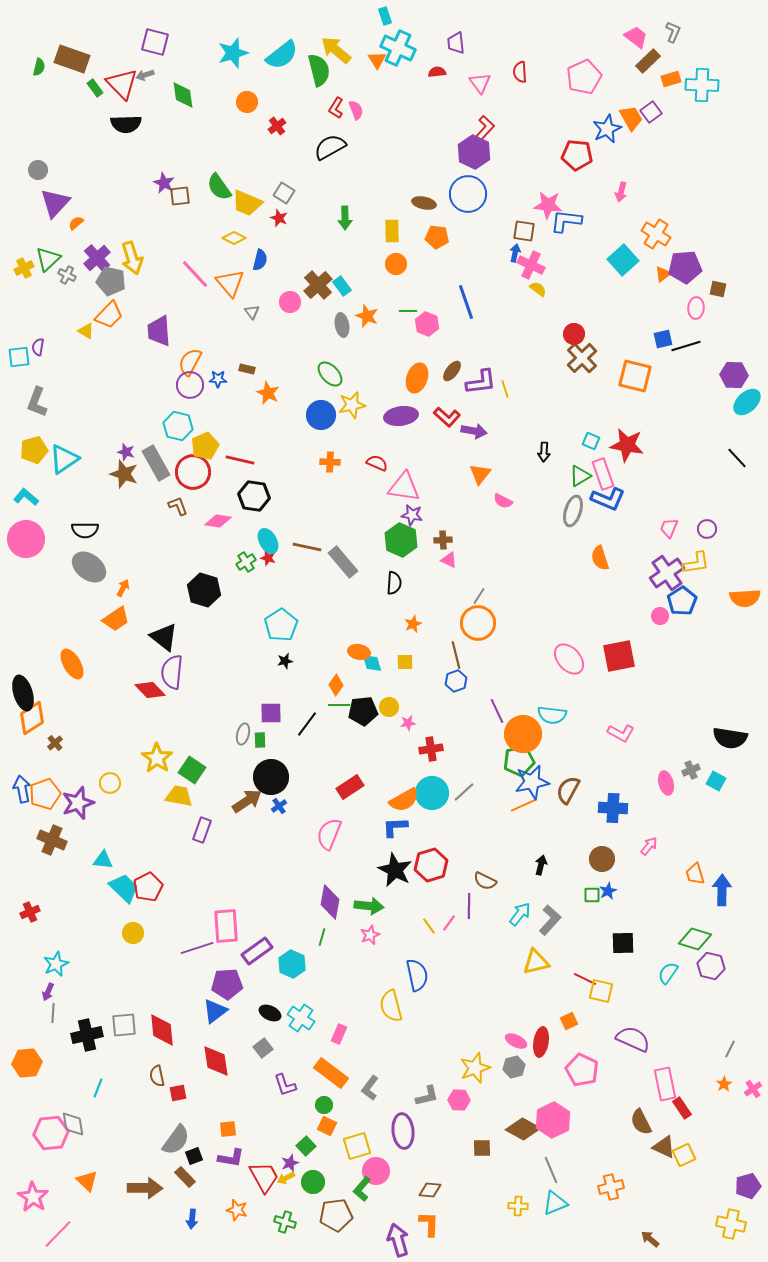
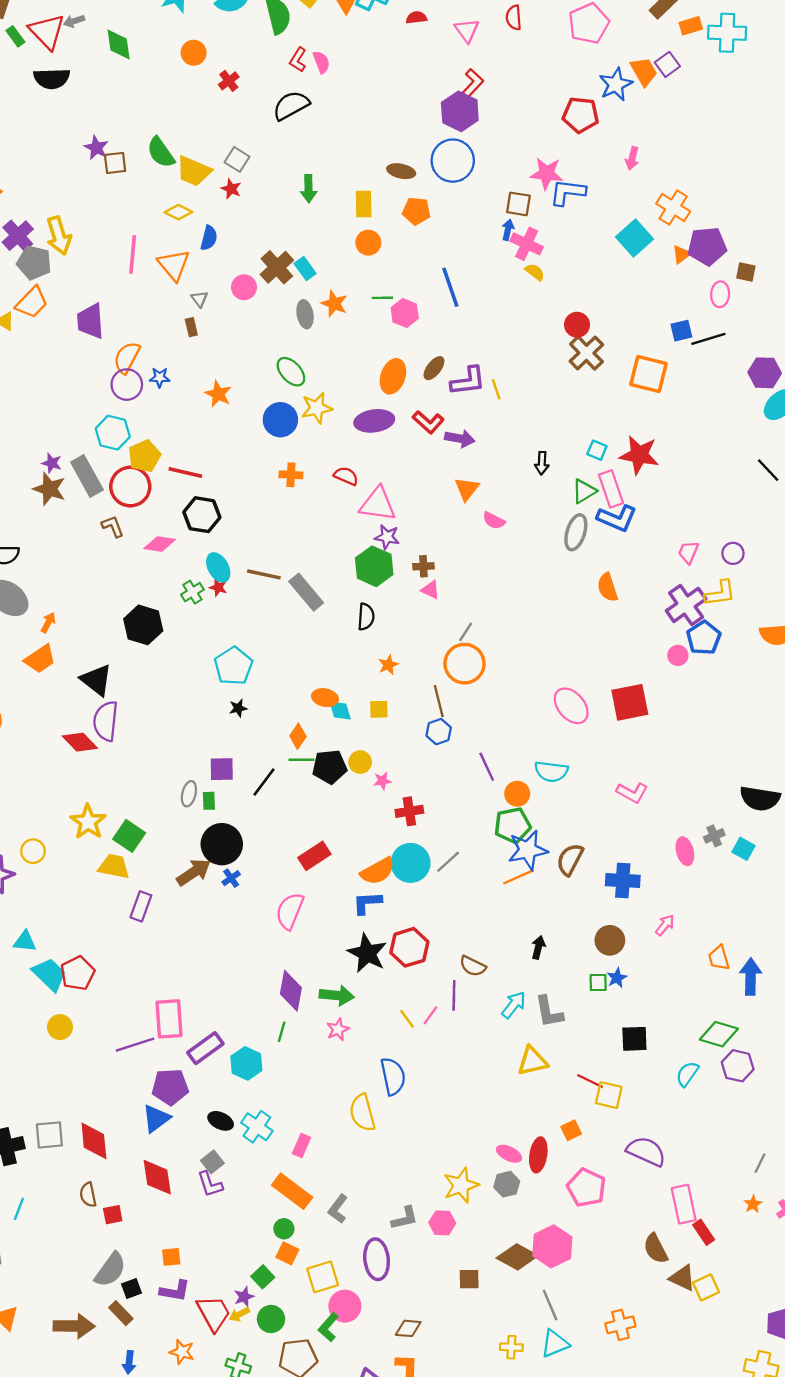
pink line: (195, 274) -> (133, 254), turned 48
brown rectangle: (247, 369) -> (191, 327), moved, turned 63
orange circle: (523, 734) -> (517, 794), size x0.6
gray L-shape: (550, 920) -> (549, 1012), turned 128
purple L-shape: (285, 1085) -> (210, 1184), moved

